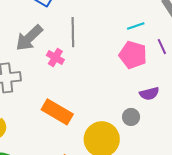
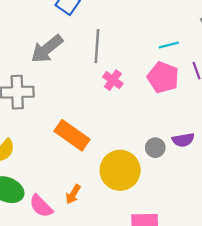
pink cross: (55, 57) -> (113, 80), moved
purple semicircle: (149, 94) -> (183, 140), moved

